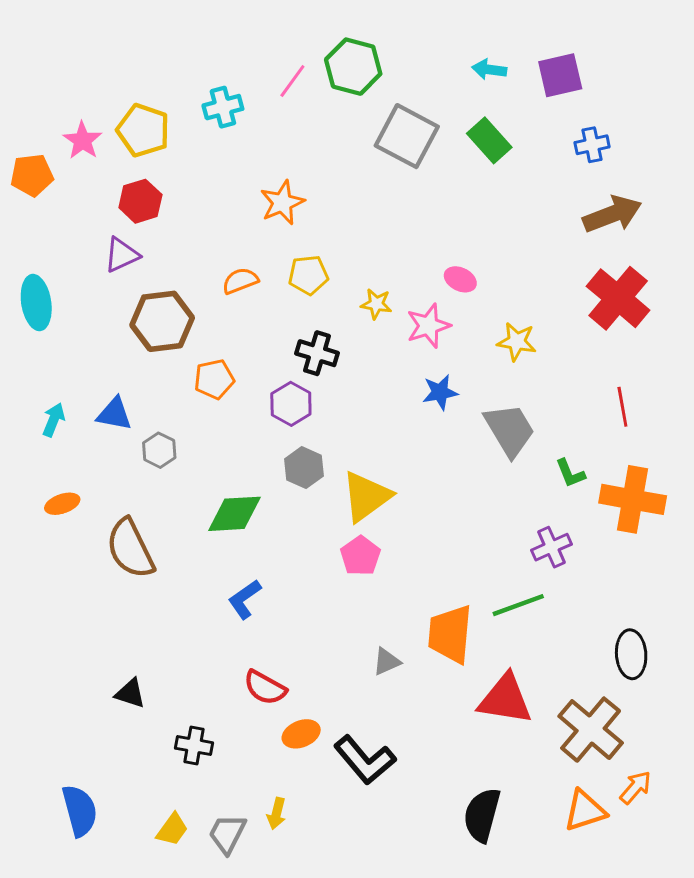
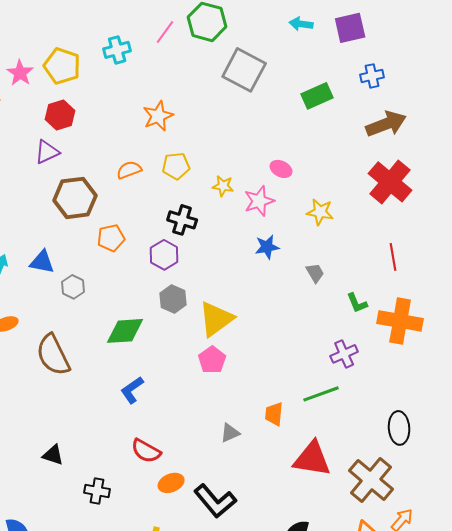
green rectangle: (489, 140) -> (317, 96), moved, turned -72
gray trapezoid: (510, 430) -> (315, 273), size x0.5
orange trapezoid: (450, 634) -> (274, 414), size x0.6

